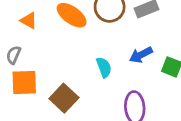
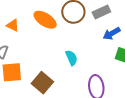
blue arrow: (141, 55) -> (112, 33), moved

